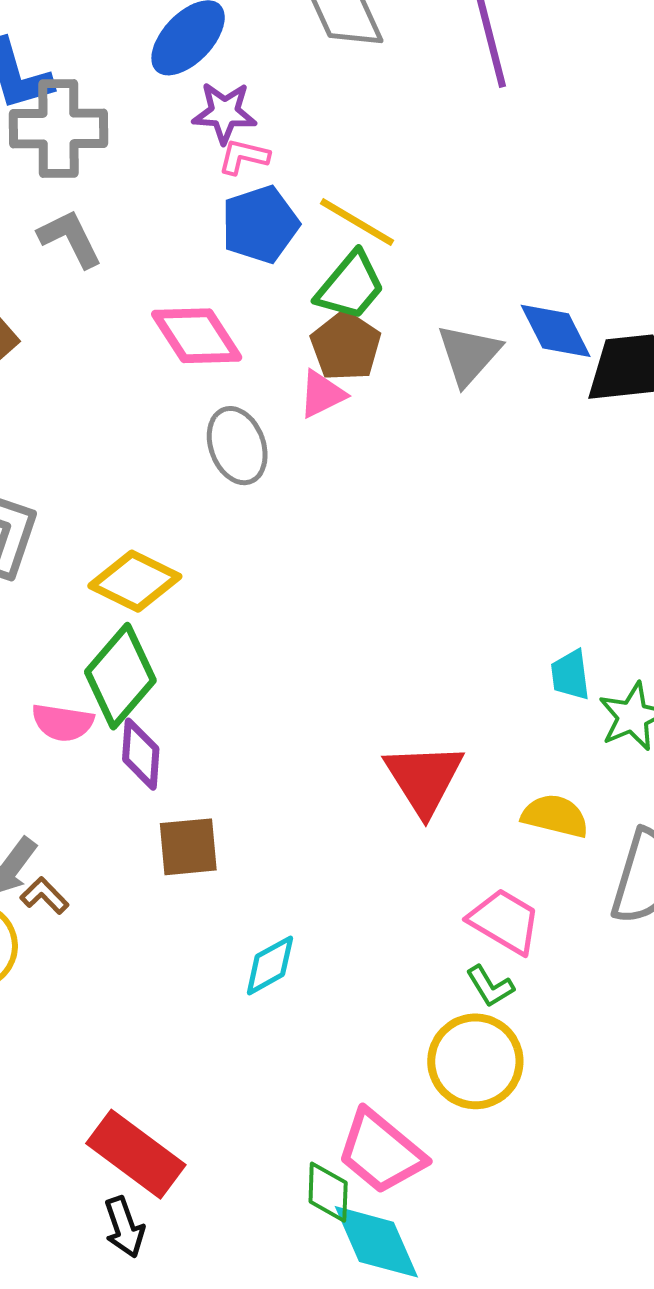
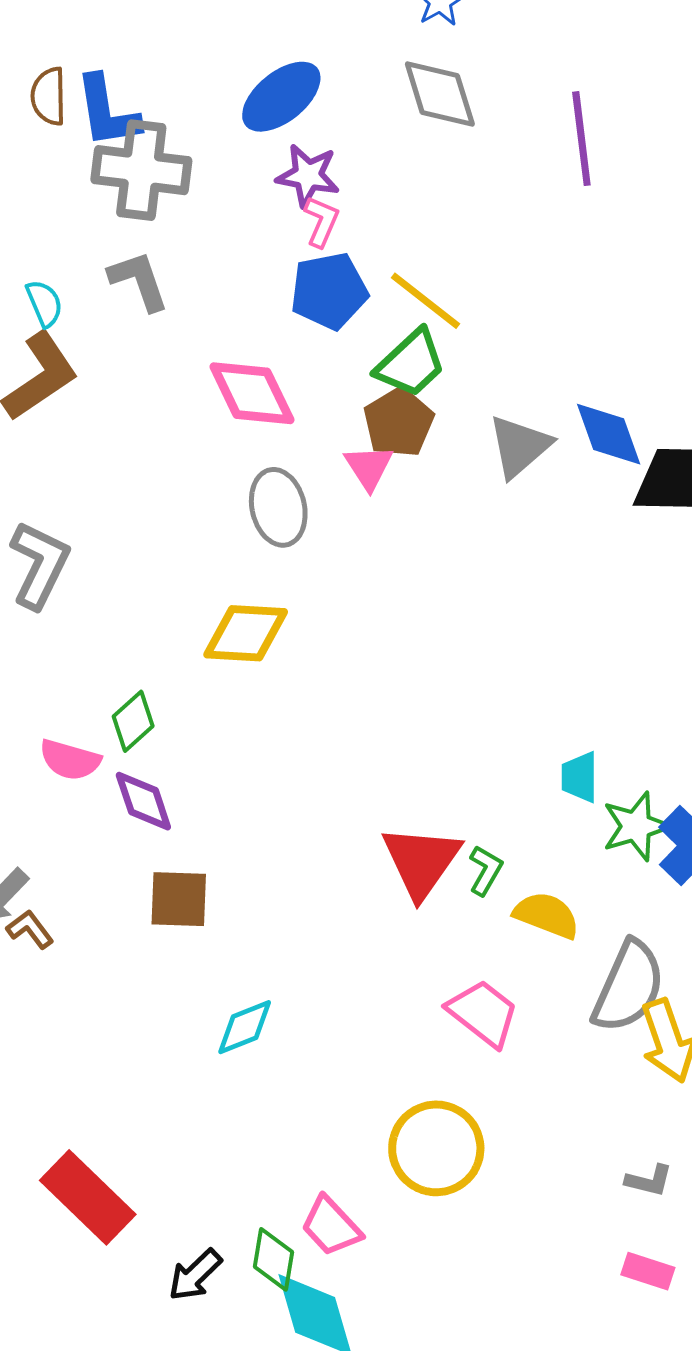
pink L-shape: (244, 157) -> (321, 221), turned 92
pink triangle: (322, 394) -> (369, 467), turned -44
yellow diamond: (135, 581) -> (246, 633), moved, turned -30
green diamond: (120, 676) -> (133, 721), size x0.6
purple diamond: (141, 754) -> (143, 801), turned -30
green L-shape: (490, 986) -> (486, 870), moved, turned -126
pink trapezoid: (381, 1152) -> (331, 1226), size x0.7
black arrow: (124, 1227) -> (195, 1275), moved, turned 58

